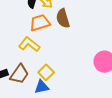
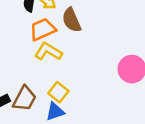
yellow L-shape: (29, 44) -> (48, 52), moved

